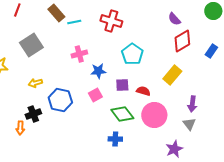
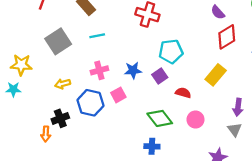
cyan line: (74, 22) -> (97, 36), moved
pink cross: (79, 54) -> (99, 70), moved
cyan pentagon: (132, 54) -> (171, 51), turned 30
purple square: (122, 85) -> (160, 76), moved, turned -32
pink square: (95, 95) -> (118, 95), moved
pink circle: (154, 115) -> (195, 120), size x0.6

